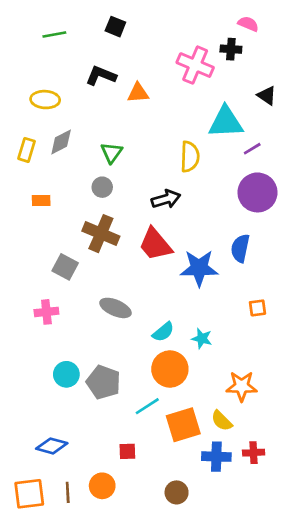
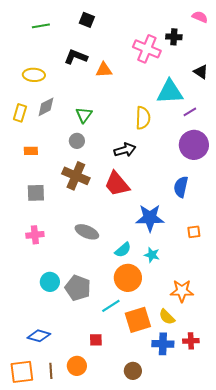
pink semicircle: (248, 24) -> (200, 17), moved
gray square: (65, 267) -> (36, 193), moved, turned -30
blue star: (199, 268) -> (150, 218), moved

